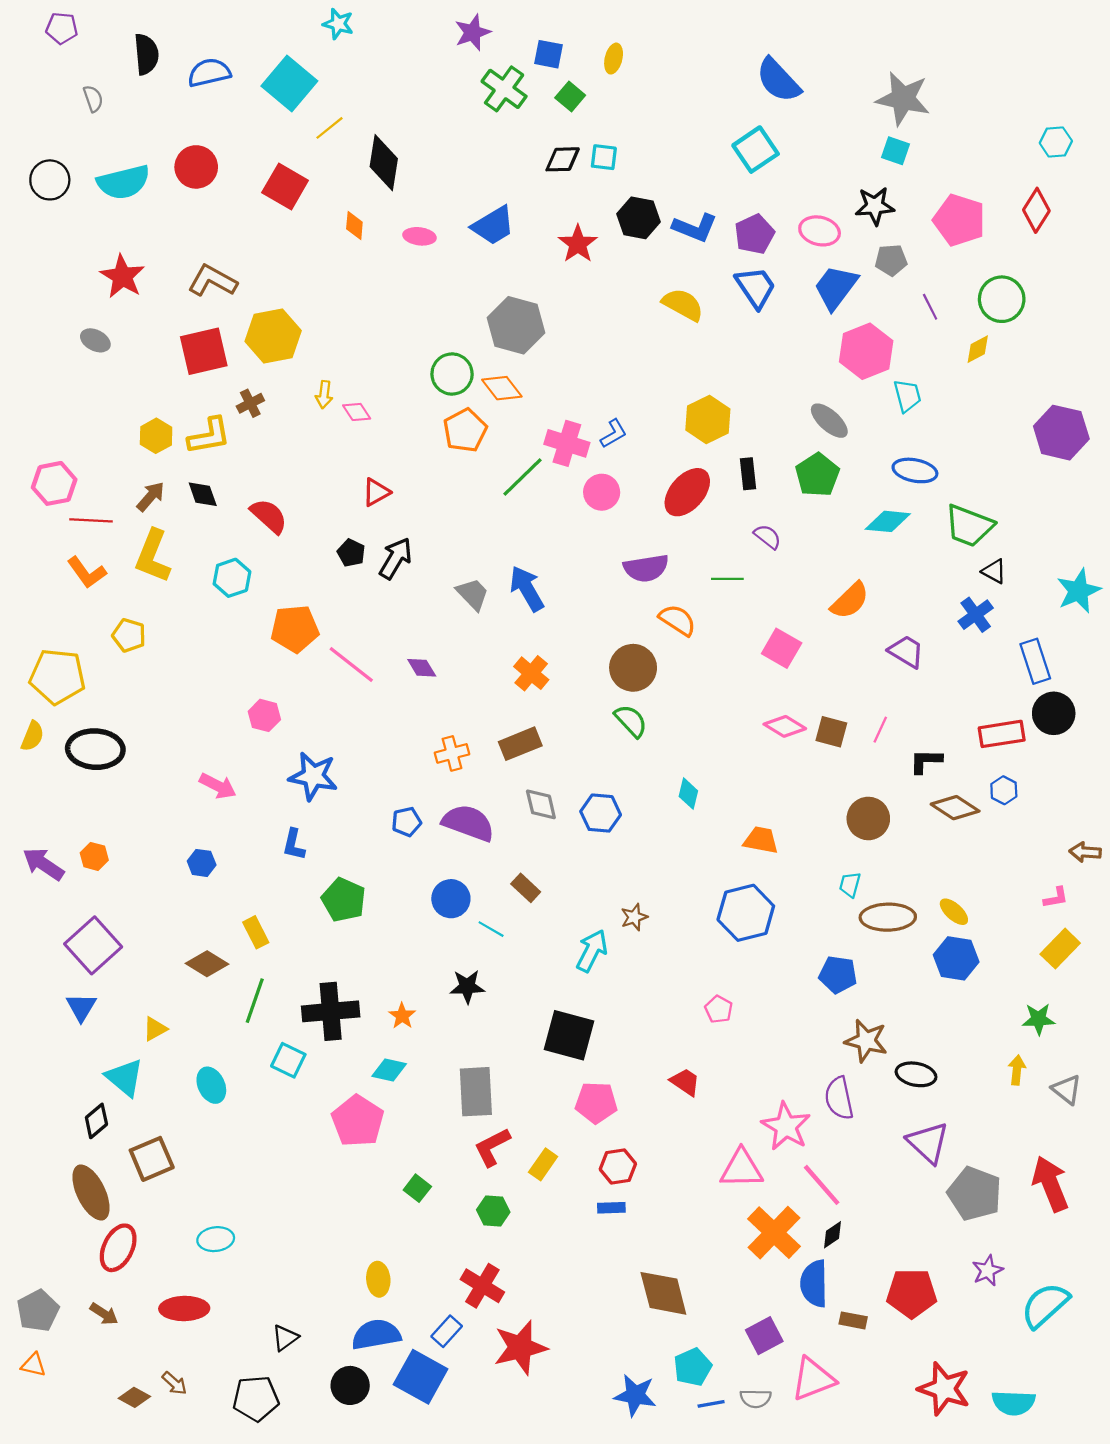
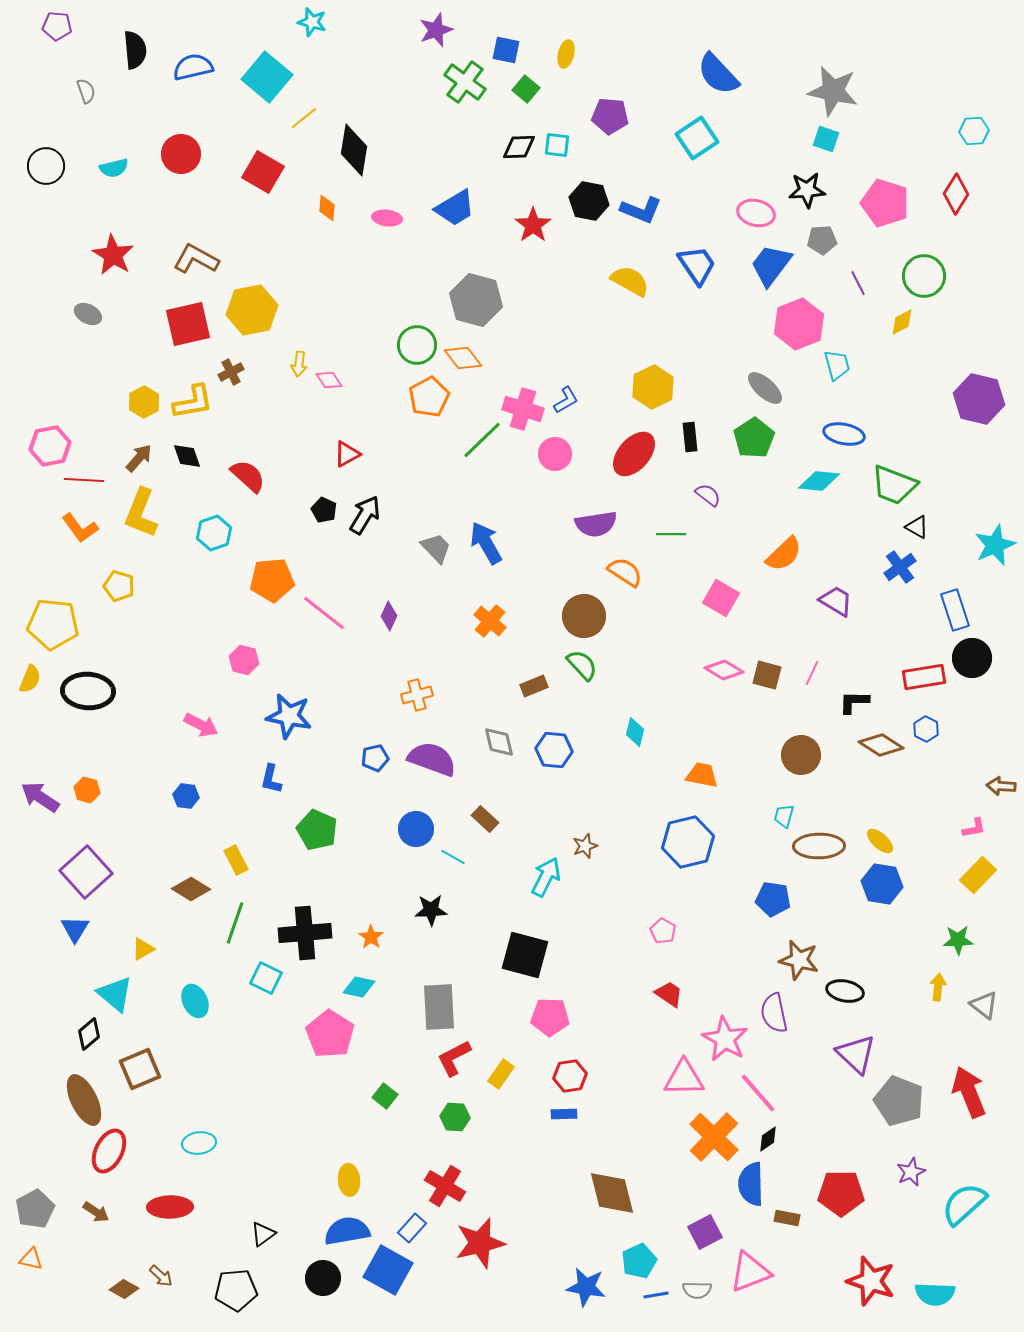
cyan semicircle: (124, 182) -> (114, 168), size x0.6
purple pentagon: (754, 234) -> (610, 116), moved, turned 30
purple diamond: (422, 668) -> (389, 616), turned 56
brown rectangle: (520, 744) -> (534, 686), moved, size x0.7
red trapezoid: (685, 1082) -> (669, 994), moved

